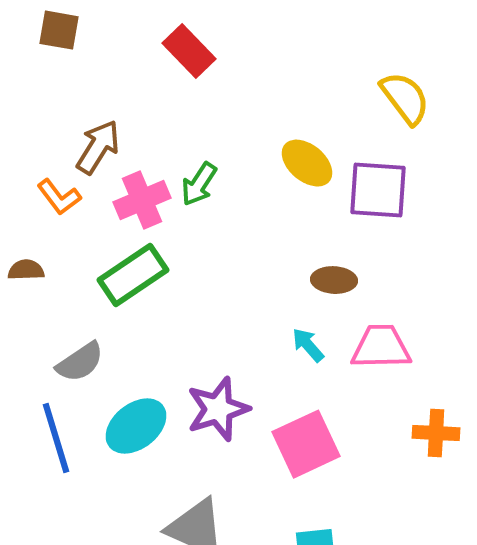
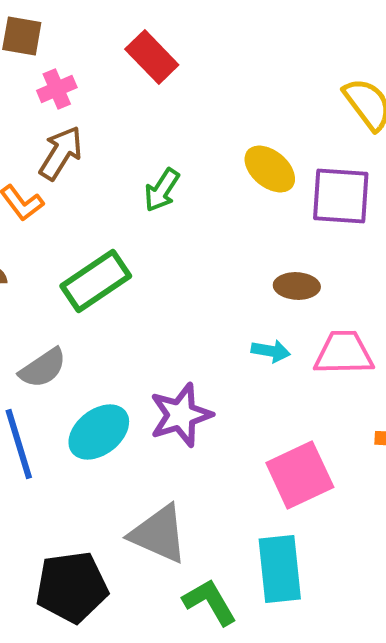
pink cross: (142, 200) -> (57, 89), moved, size x0.7
cyan arrow: (308, 345) -> (271, 351), turned 141
pink square: (306, 444) -> (300, 475), moved

